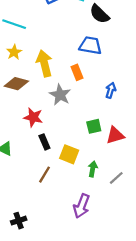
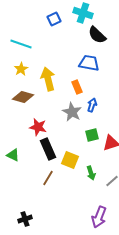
blue arrow: (111, 90) -> (92, 105), moved
gray star: (60, 95) -> (72, 112), moved
black rectangle: (44, 142) -> (48, 149), size x1.5
green arrow: (93, 169) -> (91, 173), turned 152
purple arrow: (81, 206) -> (99, 217), moved

